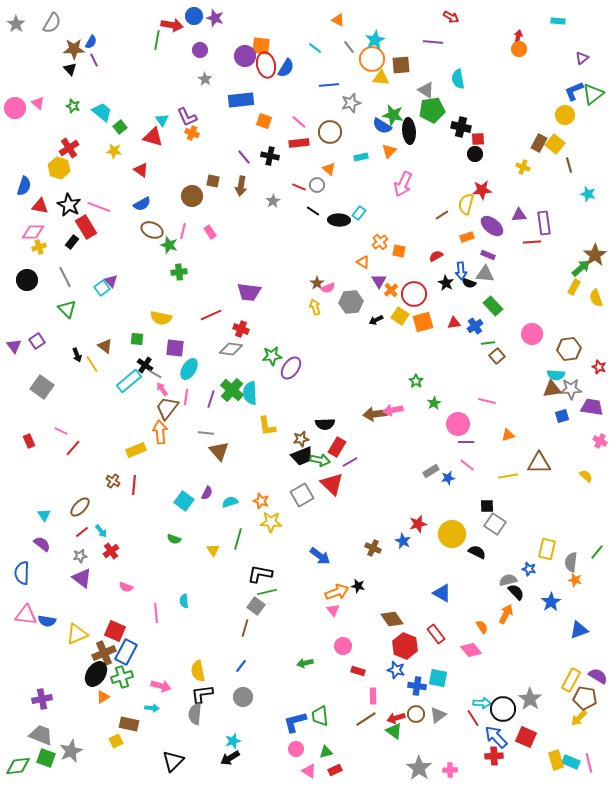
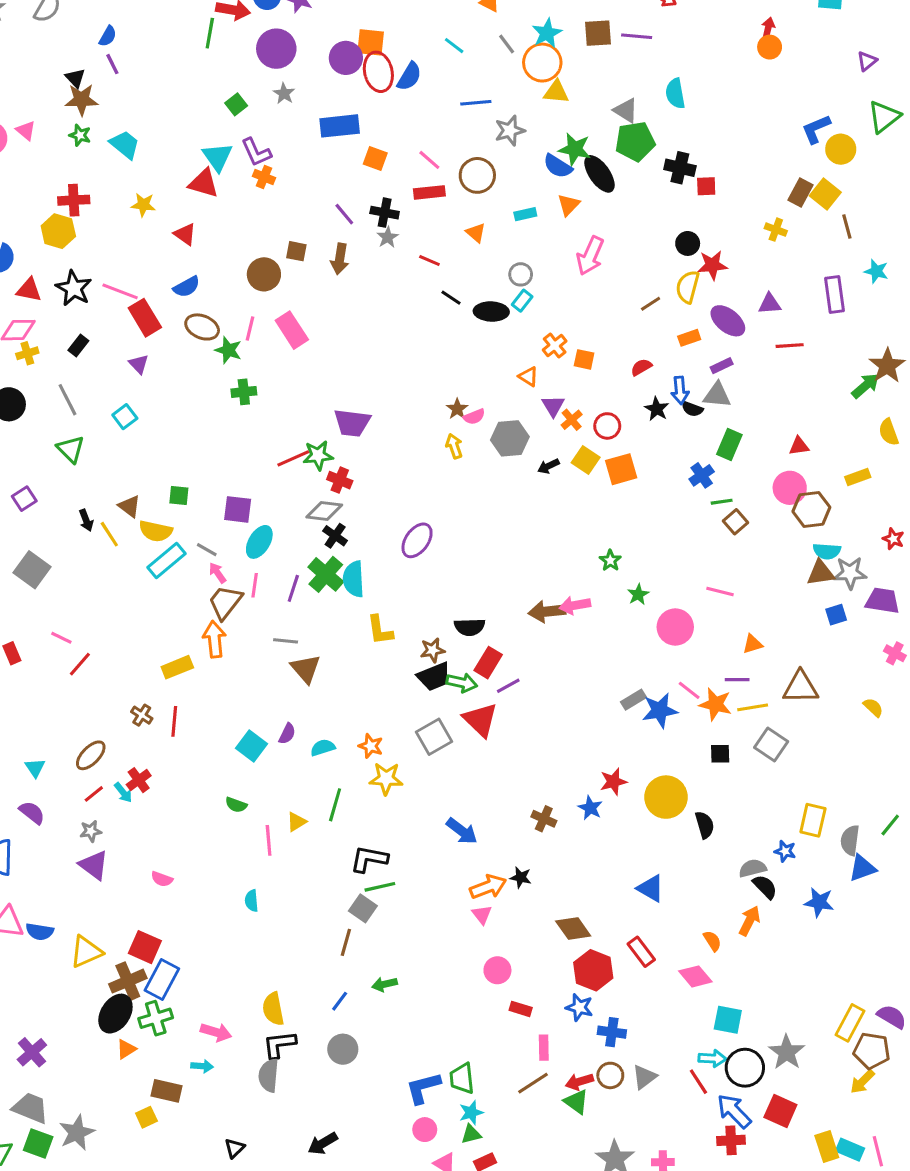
brown star: (74, 49) -> (81, 100), moved
purple circle: (200, 50) -> (276, 49), size x1.6
brown square: (401, 65) -> (598, 33), moved
blue L-shape: (574, 91) -> (816, 129), moved
cyan triangle: (162, 120) -> (218, 157), size x1.5
green square: (120, 127) -> (236, 104), moved
black ellipse: (409, 131) -> (599, 174), turned -30
red cross: (69, 148) -> (74, 200), turned 30
black circle: (475, 154) -> (688, 243), moved
gray circle: (317, 185) -> (521, 274), moved
gray star: (273, 201) -> (388, 237), moved
purple rectangle: (544, 223) -> (835, 294), moved
red rectangle: (86, 227) -> (145, 318), moved
pink rectangle: (210, 232) -> (292, 330), size x1.6
purple rectangle: (488, 255) -> (722, 366), turned -48
purple triangle: (111, 281) -> (139, 364), moved
yellow rectangle: (574, 287) -> (858, 477), moved, turned 42
red circle: (414, 294) -> (607, 426), size x0.7
green rectangle: (493, 306) -> (729, 444), turned 66
yellow semicircle: (161, 318) -> (156, 531), moved
red triangle: (454, 323) -> (799, 446), moved
brown hexagon: (569, 349) -> (811, 509), moved
green star: (272, 356) -> (318, 455), moved
black cross: (145, 365) -> (335, 536), moved
purple line: (466, 442) -> (737, 680), moved
blue star: (448, 478) -> (660, 710), size x1.6
gray square: (495, 524) -> (771, 745), moved
yellow triangle: (213, 550) -> (296, 822), turned 32
red cross: (111, 551) -> (139, 780), moved
black semicircle: (477, 552) -> (705, 825), turned 48
orange star: (575, 580) -> (715, 704), moved, size x1.5
blue star: (551, 602) -> (819, 902), turned -30
pink line: (156, 613) -> (269, 840), moved
blue triangle: (579, 630) -> (862, 868), moved
green arrow: (305, 663) -> (385, 984), moved
cyan square: (438, 678) -> (728, 1020), moved
purple cross: (42, 699) -> (32, 1052), turned -30
cyan star: (233, 741) -> (471, 1113), moved
black triangle: (173, 761) -> (235, 1148), size x0.6

